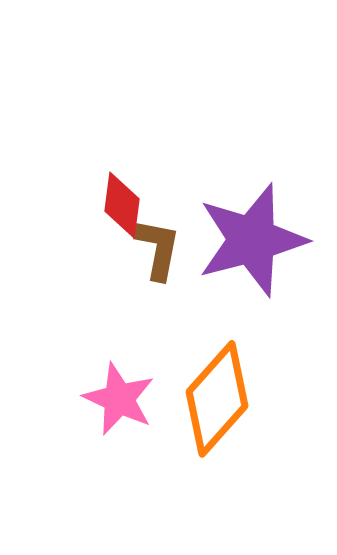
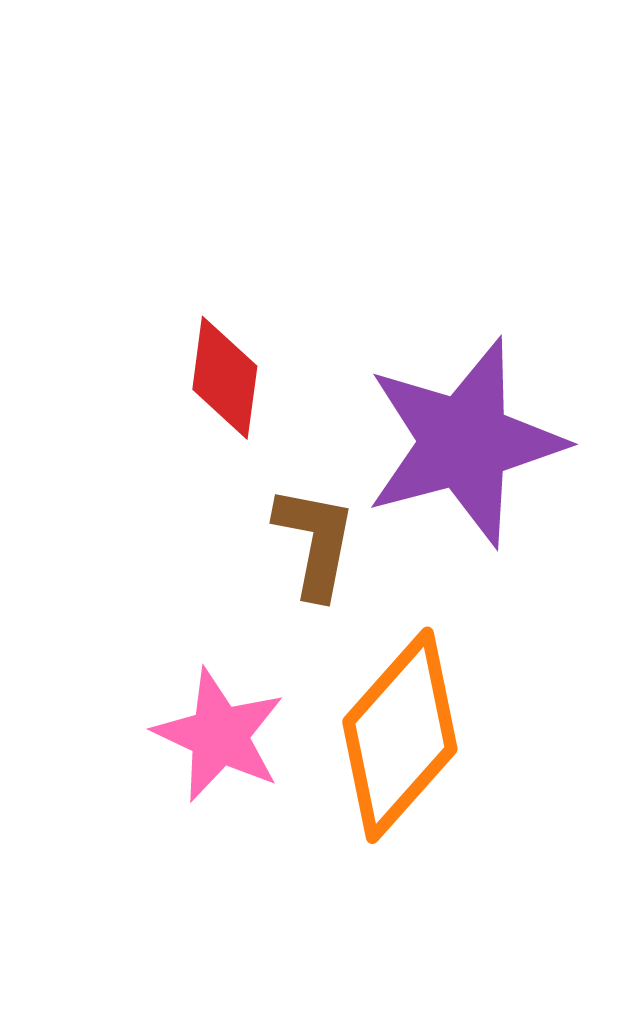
brown L-shape: (158, 249) -> (315, 542), moved

